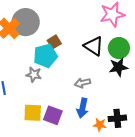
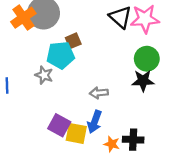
black triangle: (94, 46) -> (120, 17), moved
yellow square: (33, 113) -> (76, 133), moved

